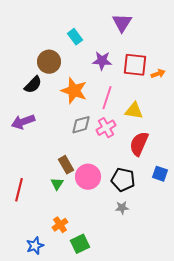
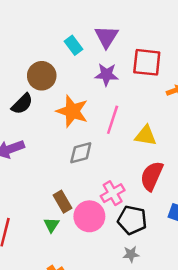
purple triangle: (122, 23) -> (106, 37), moved
red square: (135, 65) -> (147, 62), moved
pink cross: (106, 128) -> (113, 193), moved

